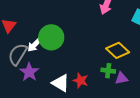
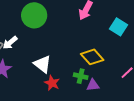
green circle: (51, 37) -> (34, 15), moved
white triangle: (61, 83) -> (42, 64), moved

